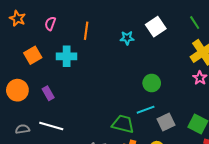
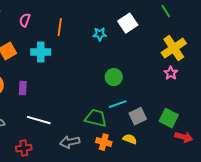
green line: (195, 23) -> (166, 11), moved
green circle: (152, 83) -> (114, 77), moved
purple rectangle: (48, 93) -> (23, 88), turned 32
white line: (51, 126) -> (39, 120), moved

